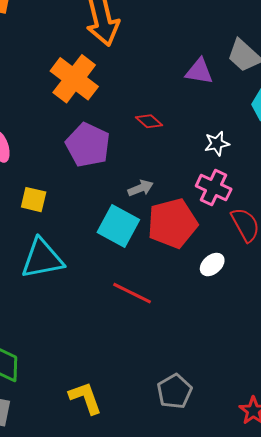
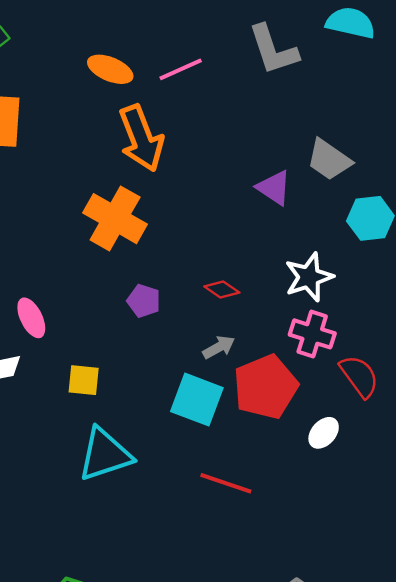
purple triangle: (199, 71) -> (274, 188), turned 32
red diamond: (149, 121) -> (222, 290), moved
white star: (217, 144) -> (309, 277), size x1.5
purple pentagon: (88, 145) -> (144, 301), size x0.6

